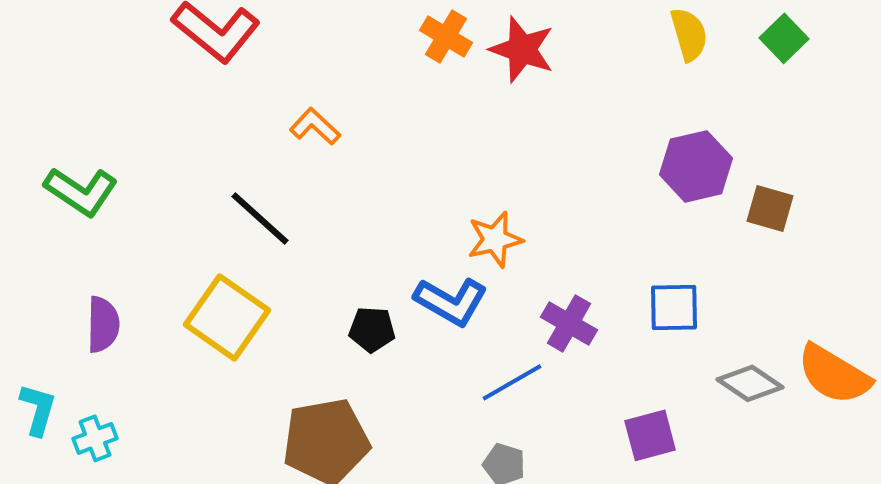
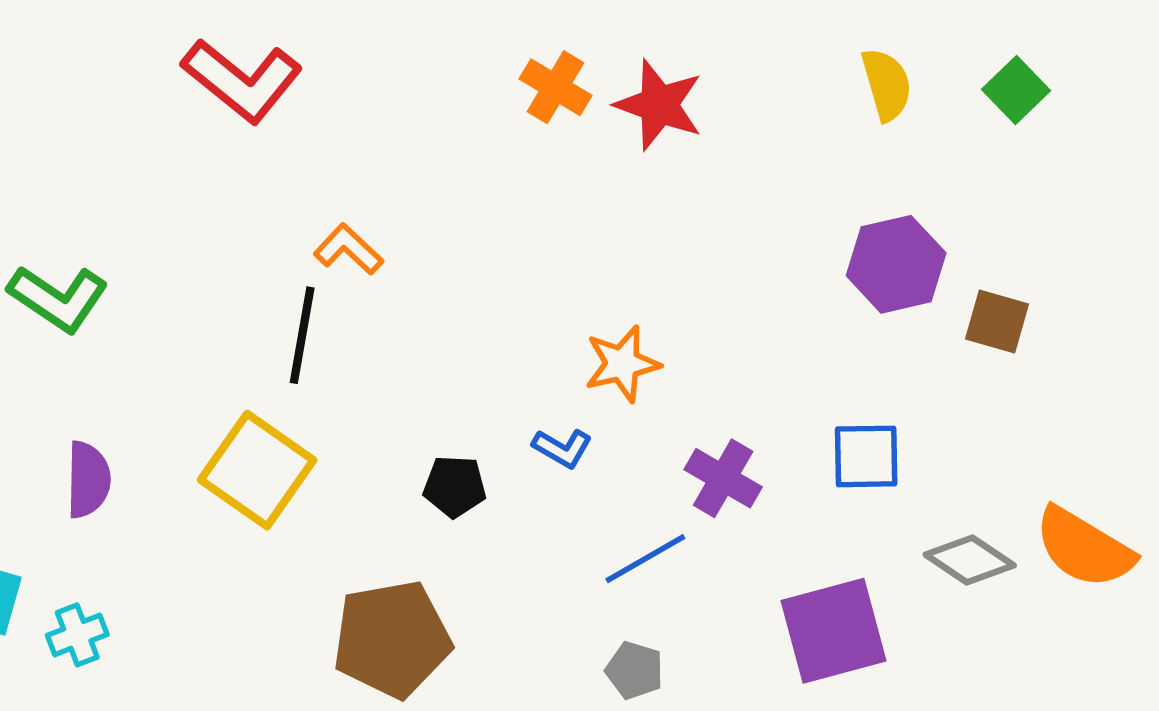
orange L-shape: (315, 126) -> (348, 249), moved
black line: (260, 218) -> (302, 335), turned 58
blue L-shape: (451, 301) -> (562, 448), size x0.6
purple square: (650, 435) -> (833, 631), size x1.5

